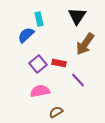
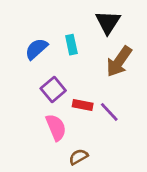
cyan rectangle: (39, 19) -> (71, 45), moved
red rectangle: (59, 63) -> (83, 105), moved
pink semicircle: (40, 91) -> (56, 127), turned 78

